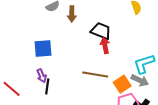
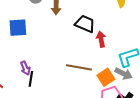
red arrow: (105, 46) -> (101, 39), moved
blue square: (43, 49) -> (18, 28), moved

